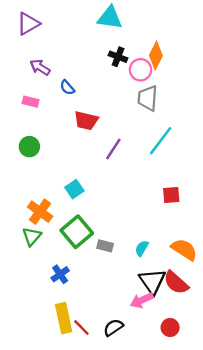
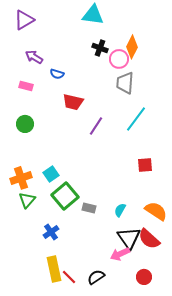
blue semicircle: (67, 87) -> (57, 74), turned -32
cyan square: (74, 189) -> (51, 174), moved
orange cross: (40, 212) -> (21, 178), moved, turned 35

